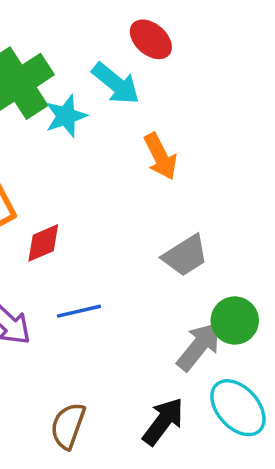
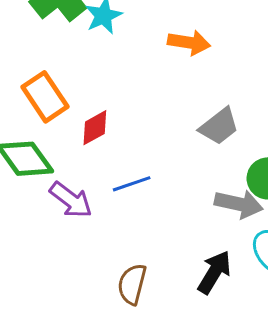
orange arrow: (160, 156) -> (189, 43), turned -48
gray arrow: (199, 346) -> (239, 204), turned 69

